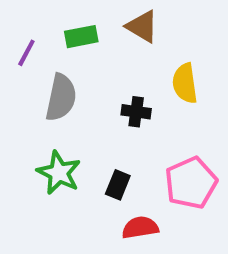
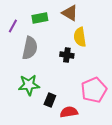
yellow semicircle: (185, 83) -> (80, 37), moved
green star: (59, 173) -> (29, 85), turned -30
black rectangle: (118, 185) -> (50, 100), moved

